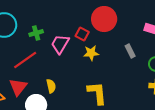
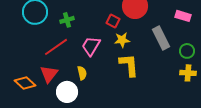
pink trapezoid: (60, 44) -> (91, 46), moved
gray rectangle: (130, 51) -> (161, 38), size x1.6
yellow L-shape: (97, 93) -> (129, 65), moved

